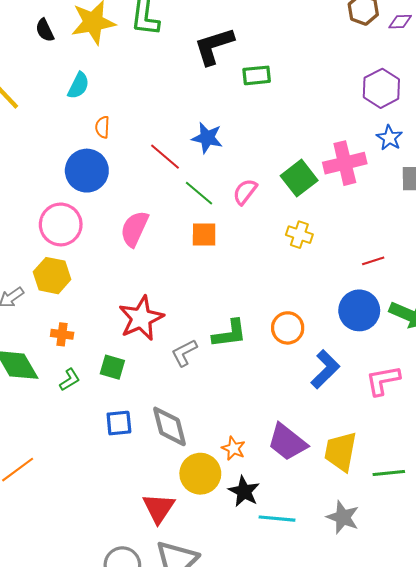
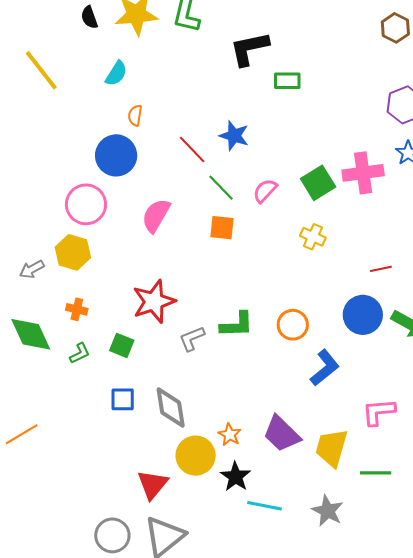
pink L-shape: (383, 380) -> (379, 412), moved

